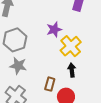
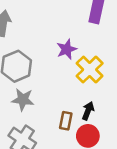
black arrow: (72, 70) -> (88, 111), moved, turned 32

